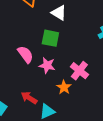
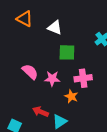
green square: (50, 38) -> (67, 52), moved
pink cross: (79, 71) -> (83, 78), turned -36

